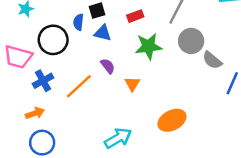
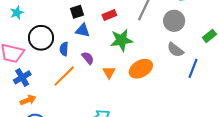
blue semicircle: (78, 22) -> (64, 49), moved
gray circle: (191, 41) -> (174, 21), moved
blue cross: (43, 81) -> (22, 77), moved
orange ellipse: (172, 120) -> (141, 69), moved

